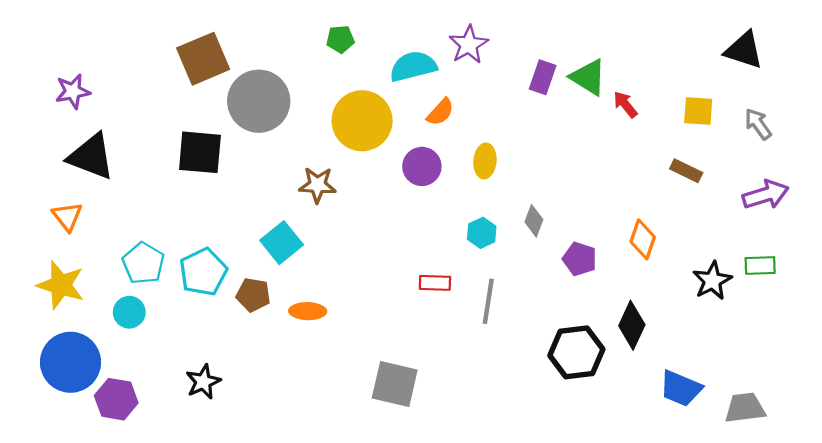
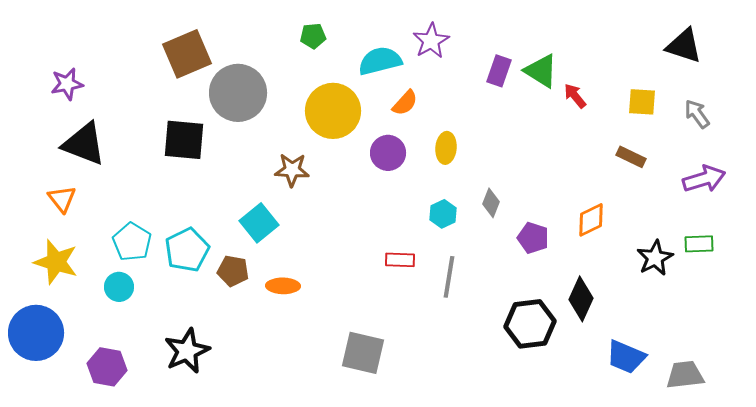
orange diamond: (643, 239) -> (591, 220), turned 45
blue circle: (71, 362) -> (36, 333), moved
black star: (203, 382) -> (187, 351), size x1.4

